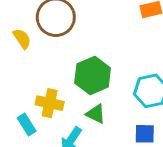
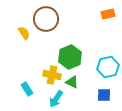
yellow cross: (50, 103) -> (52, 75), moved

